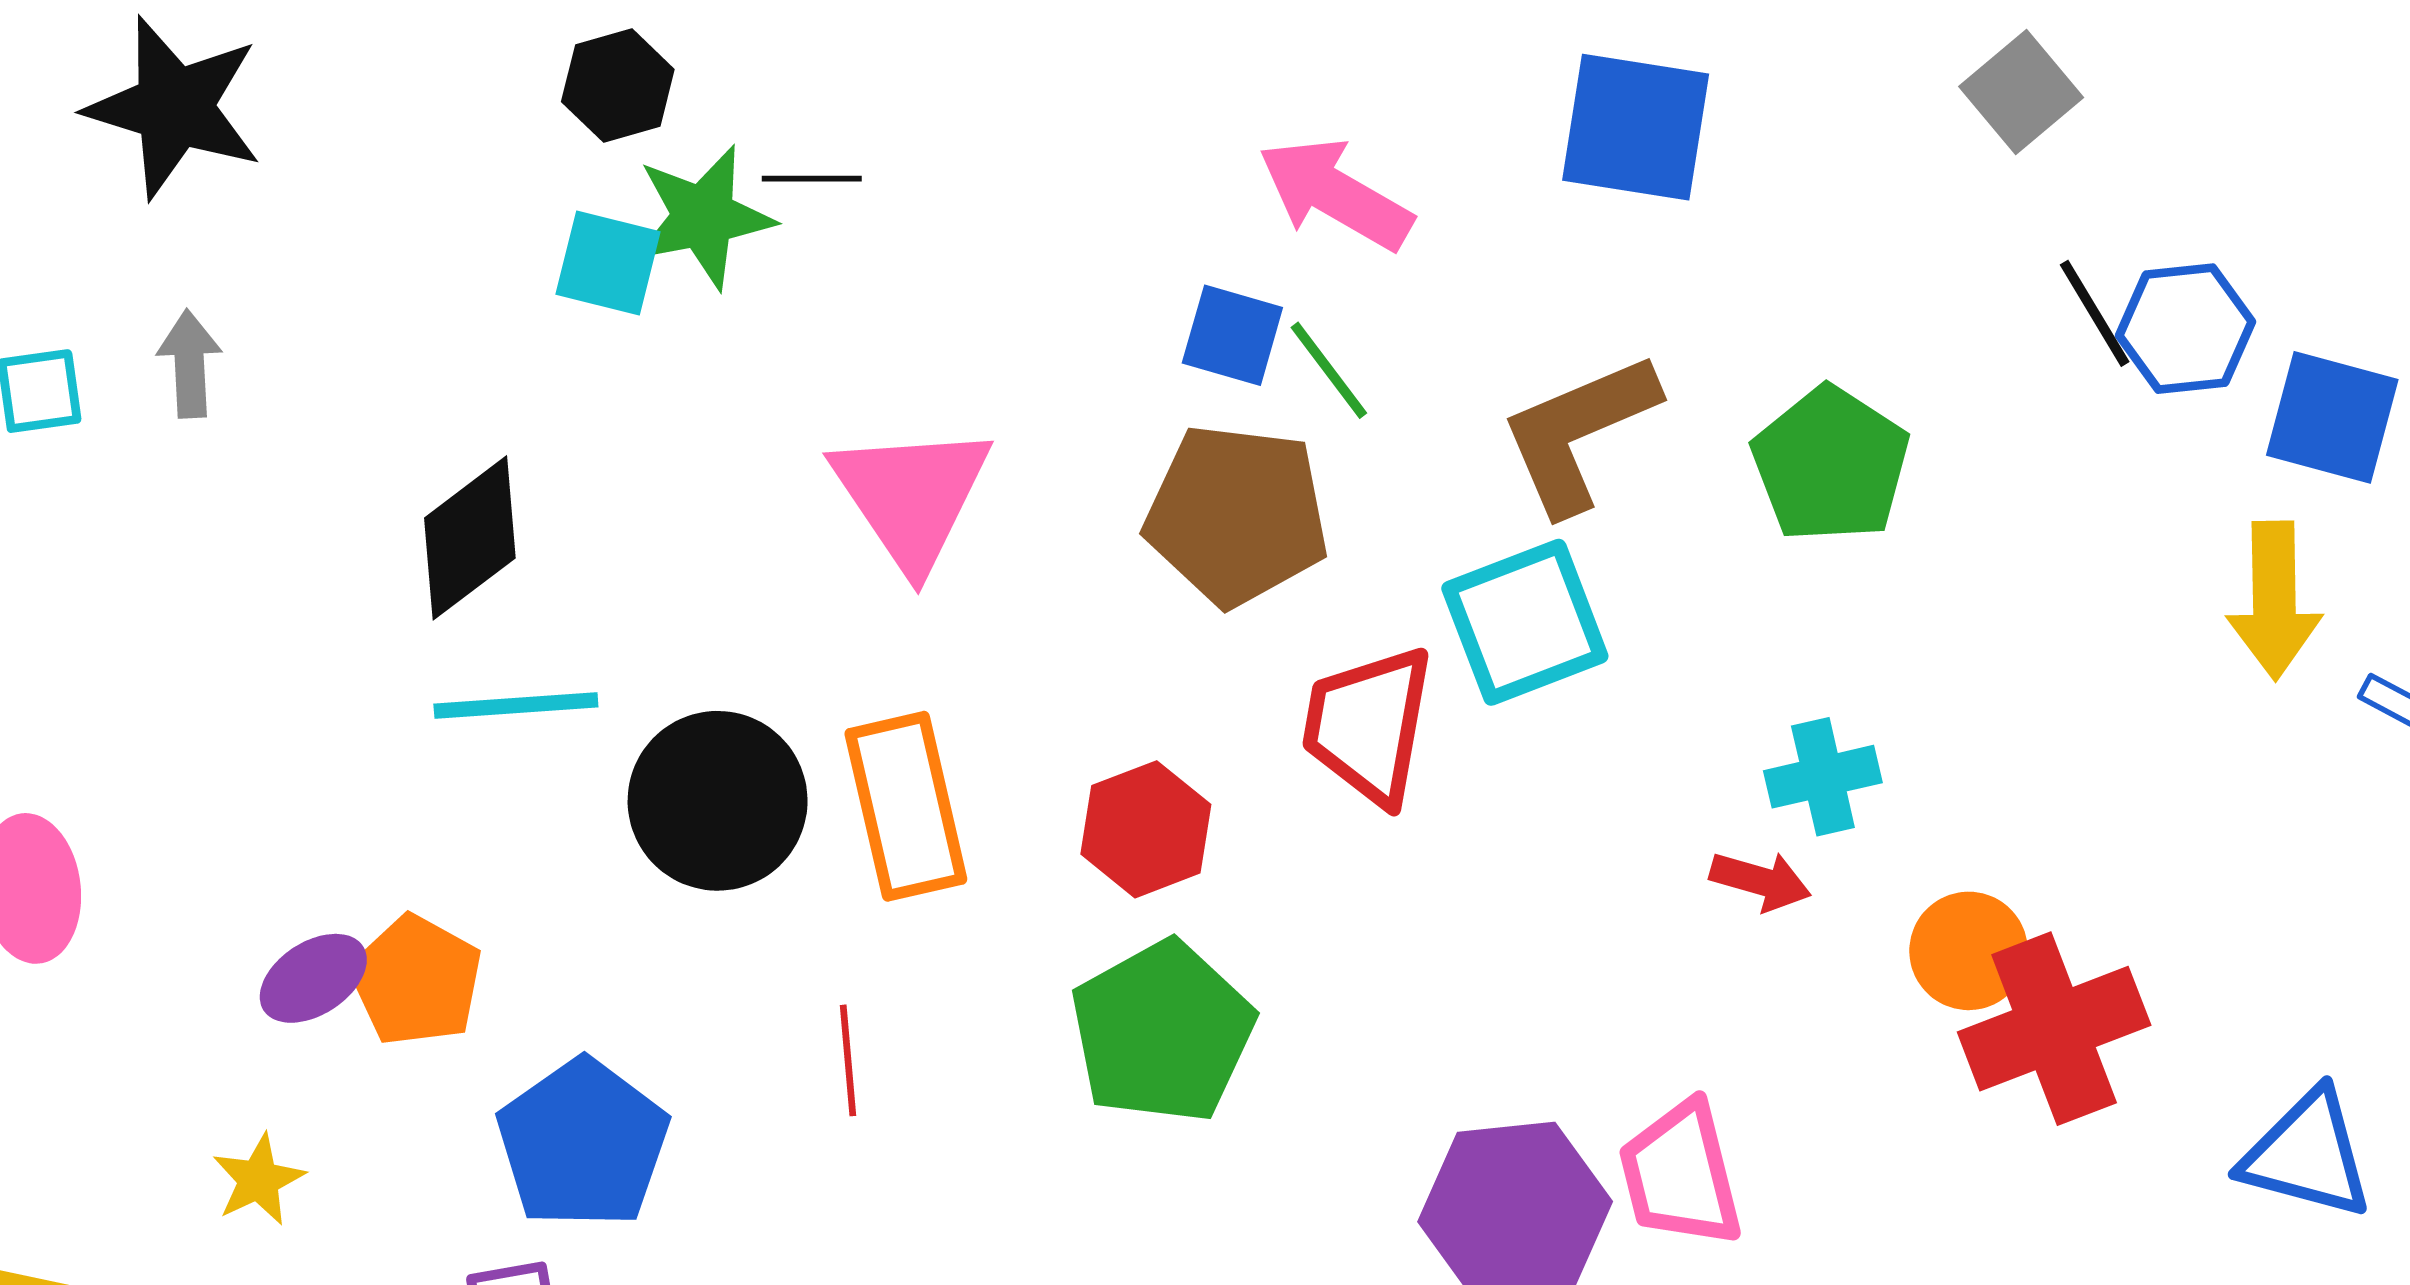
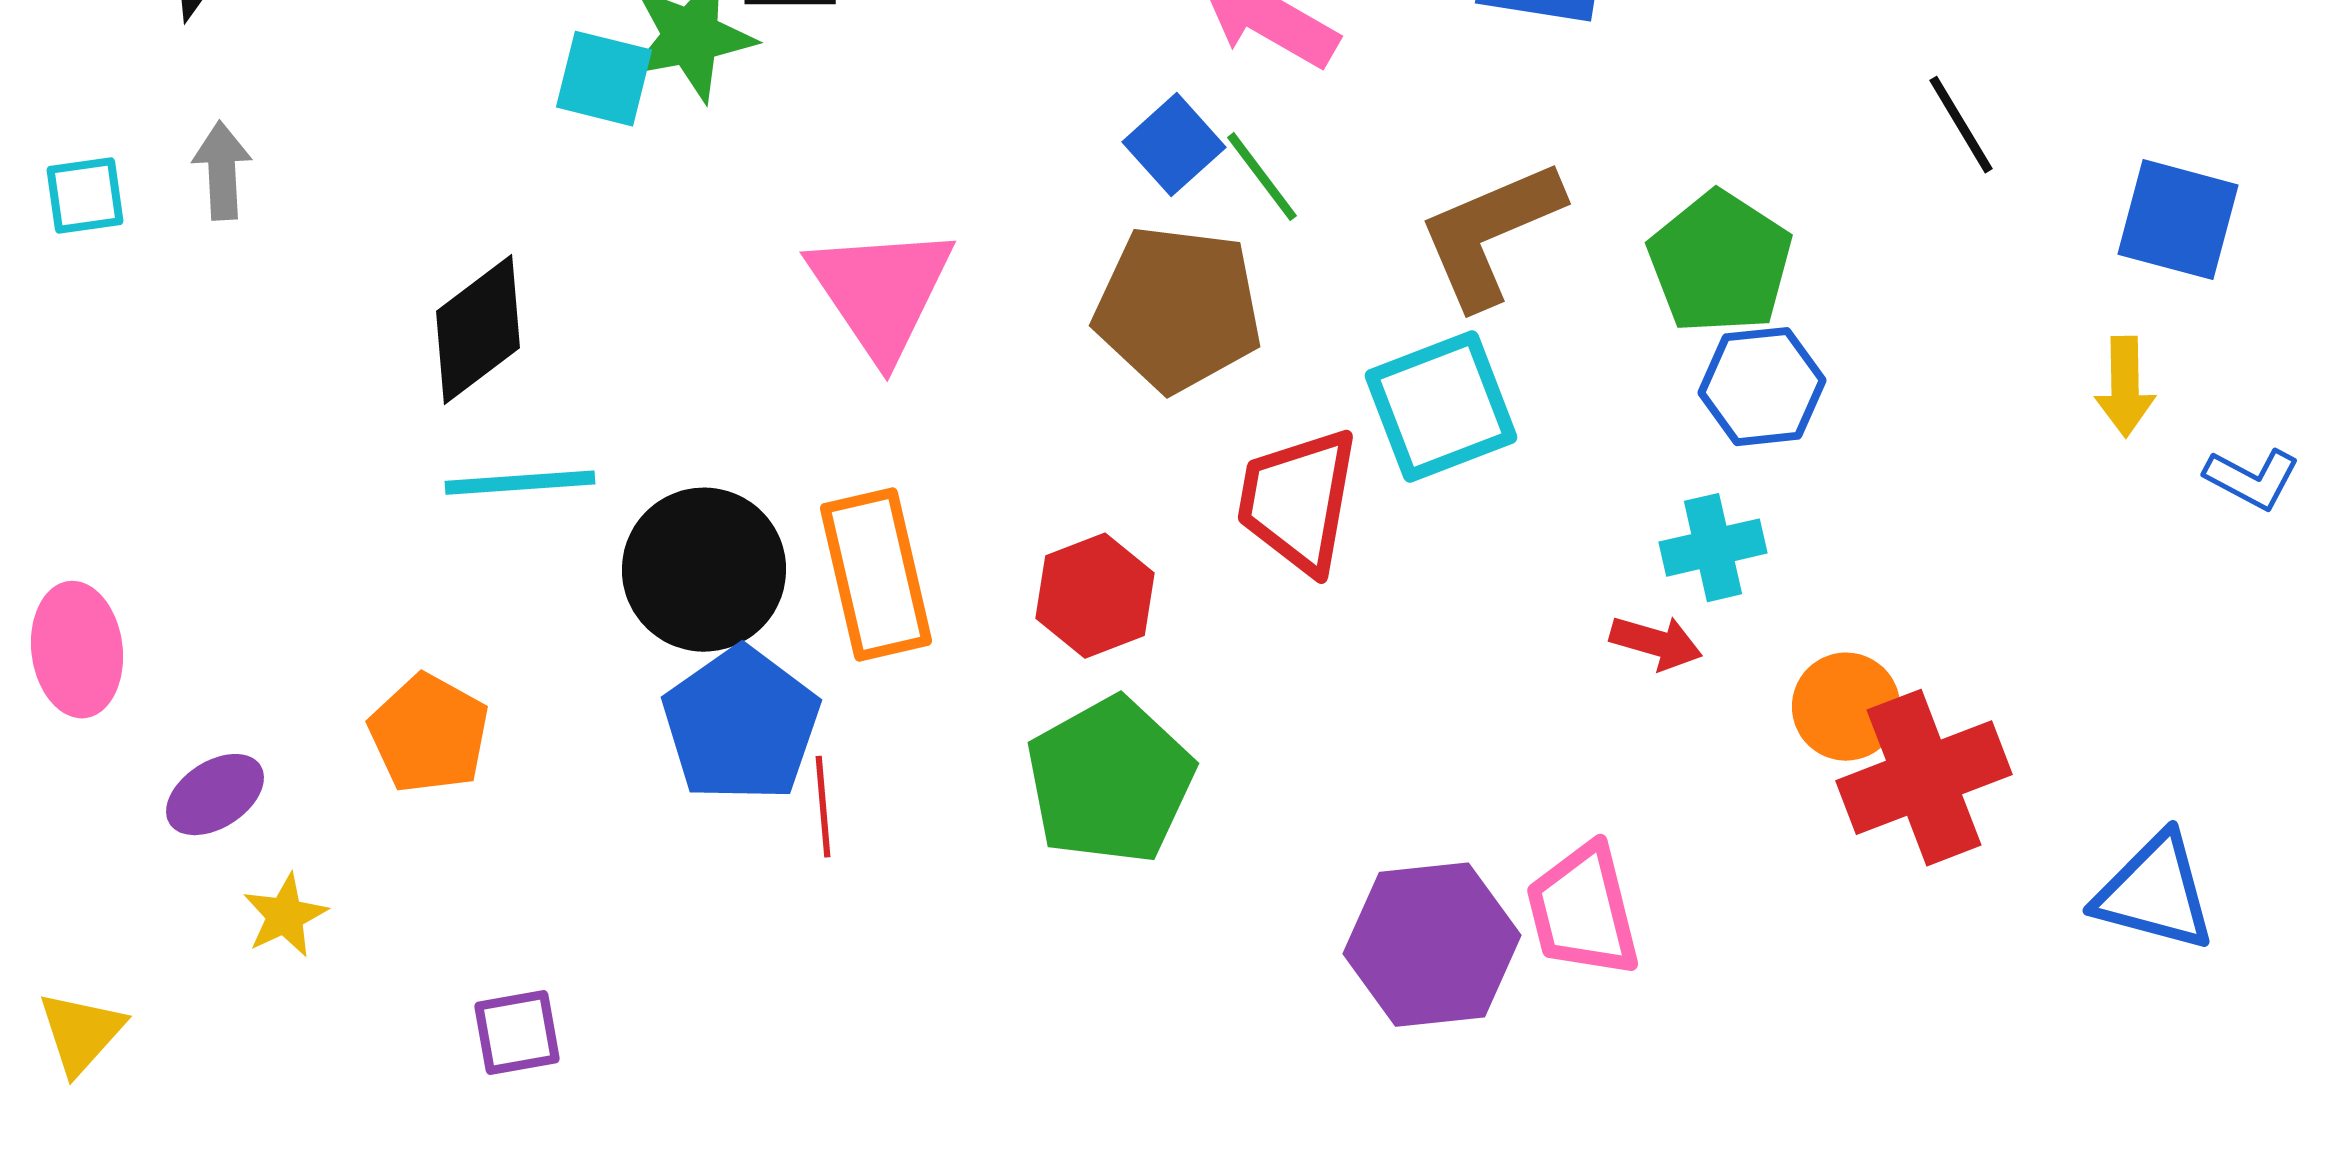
blue hexagon: (2186, 329) -> (1762, 387), moved
blue square: (1232, 335) -> (1174, 145), turned 32
yellow arrow: (2274, 600) -> (2125, 387), size x0.7
purple ellipse: (313, 978) -> (215, 795), moved
blue pentagon: (583, 1144) -> (741, 725), moved

